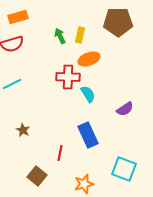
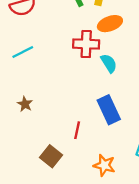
brown star: (23, 130) -> (25, 104), moved
orange star: (84, 184) -> (104, 165), turned 30

